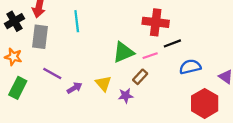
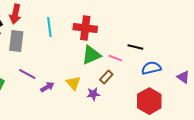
red cross: (156, 22) -> (85, 28), moved
black line: (172, 43) -> (135, 47), turned 35
pink line: (150, 56) -> (115, 58), turned 40
red hexagon: (205, 103) -> (149, 101), moved

